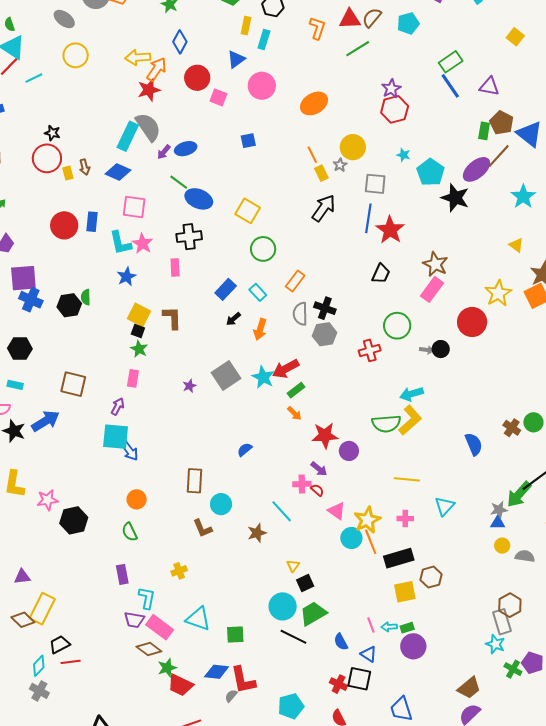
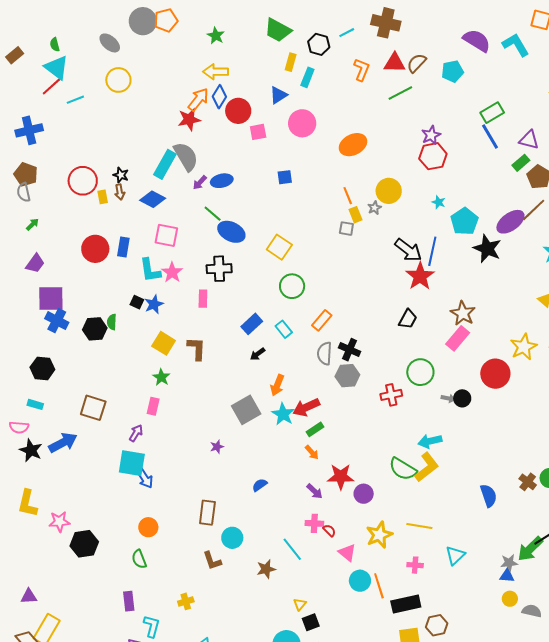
blue diamond: (180, 42) -> (219, 97), moved
yellow arrow: (138, 57) -> (216, 72), moved
pink square: (218, 97) -> (258, 132), turned -36
green rectangle: (484, 131) -> (521, 163), moved, turned 36
black star: (52, 133) -> (121, 175), moved
gray square: (375, 184) -> (346, 229), moved, size x0.7
black arrow: (324, 208) -> (408, 250), moved, turned 88
blue line: (368, 218) -> (432, 251), moved
orange arrow: (260, 329) -> (277, 385), moved
black square: (138, 331) -> (137, 302), moved
purple star: (190, 386) -> (217, 447), moved
green semicircle: (386, 424) -> (403, 469), turned 32
purple arrow: (319, 469) -> (315, 491), moved
yellow star: (367, 520) -> (379, 535), moved

